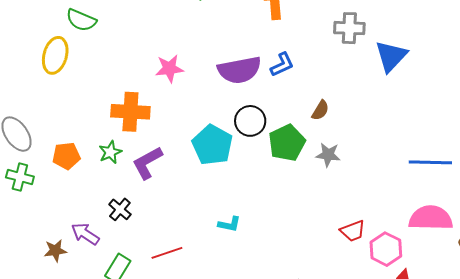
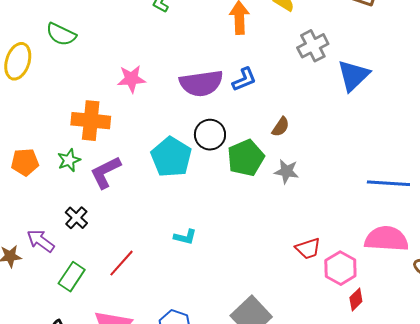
green semicircle: (81, 20) -> (61, 34), moved
gray cross: (349, 28) -> (313, 46), turned -32
red line: (167, 253) -> (122, 263), turned -32

